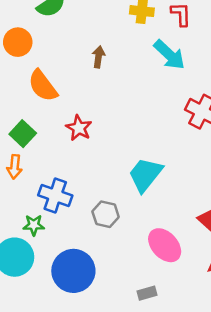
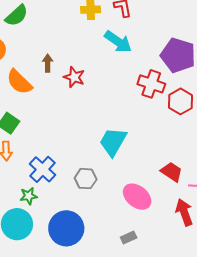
brown arrow: (99, 57) -> (48, 63), moved
red star: (79, 128) -> (74, 77), moved
blue cross: (55, 195) -> (43, 169), turned 32

